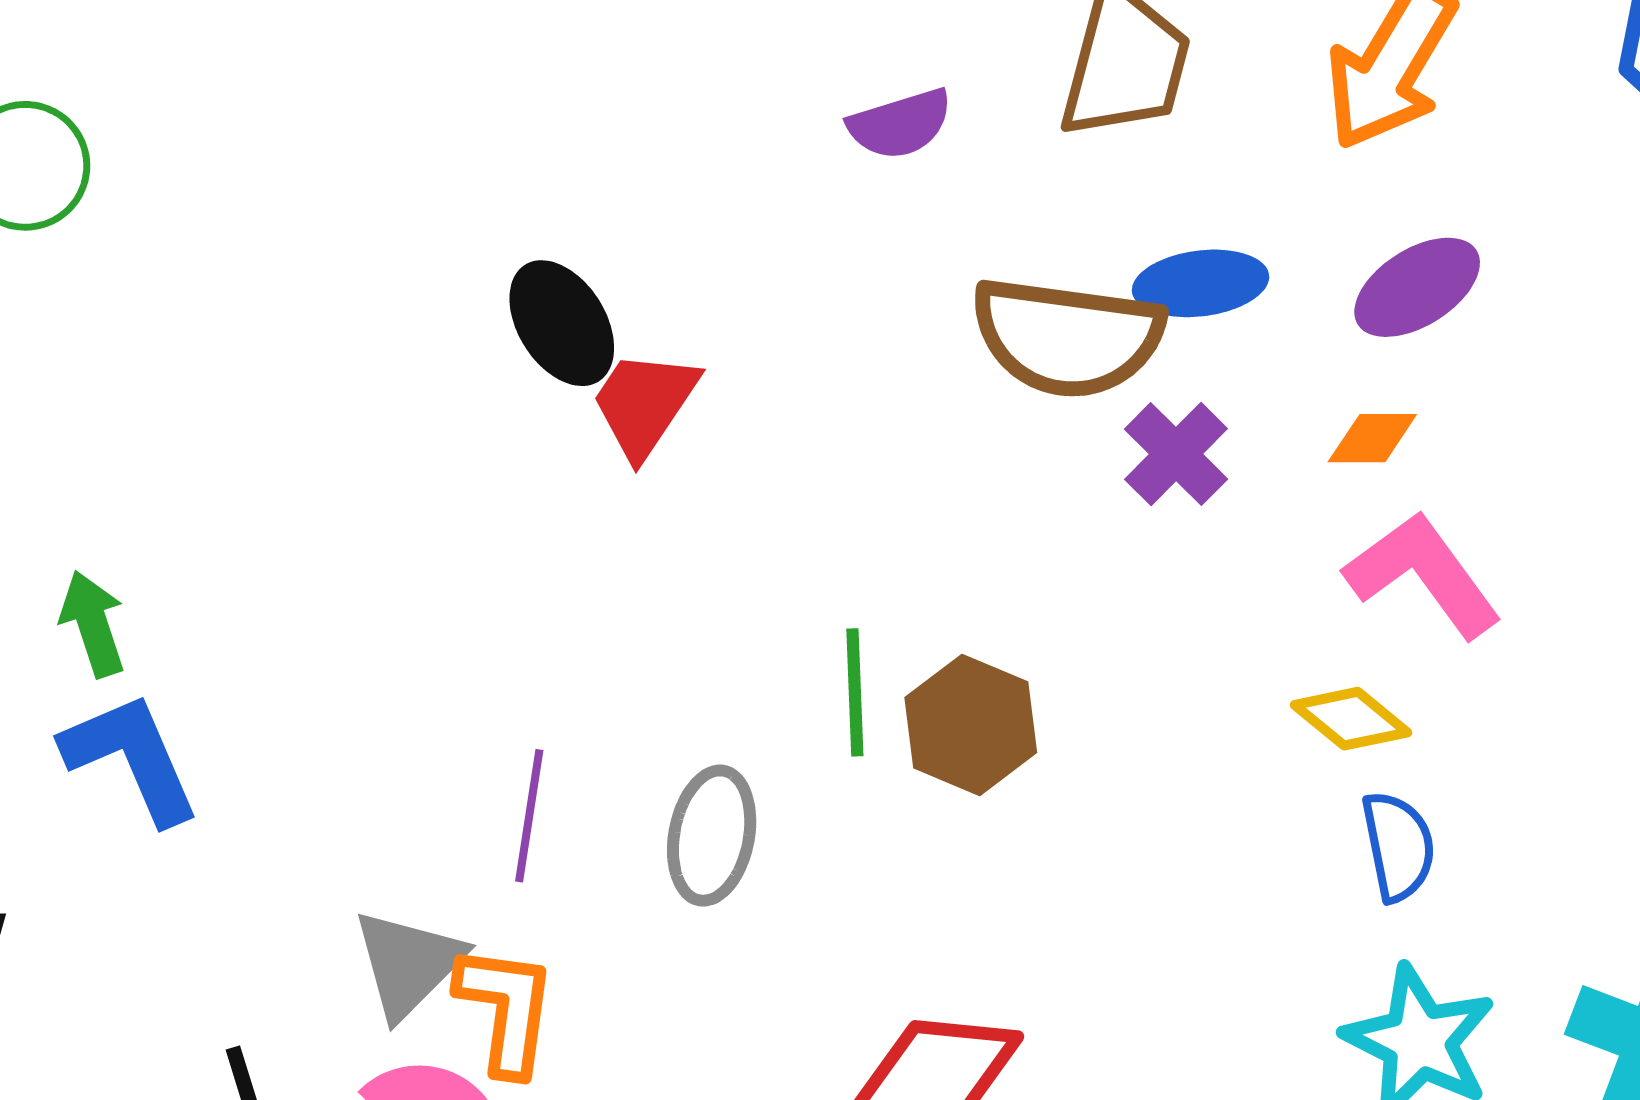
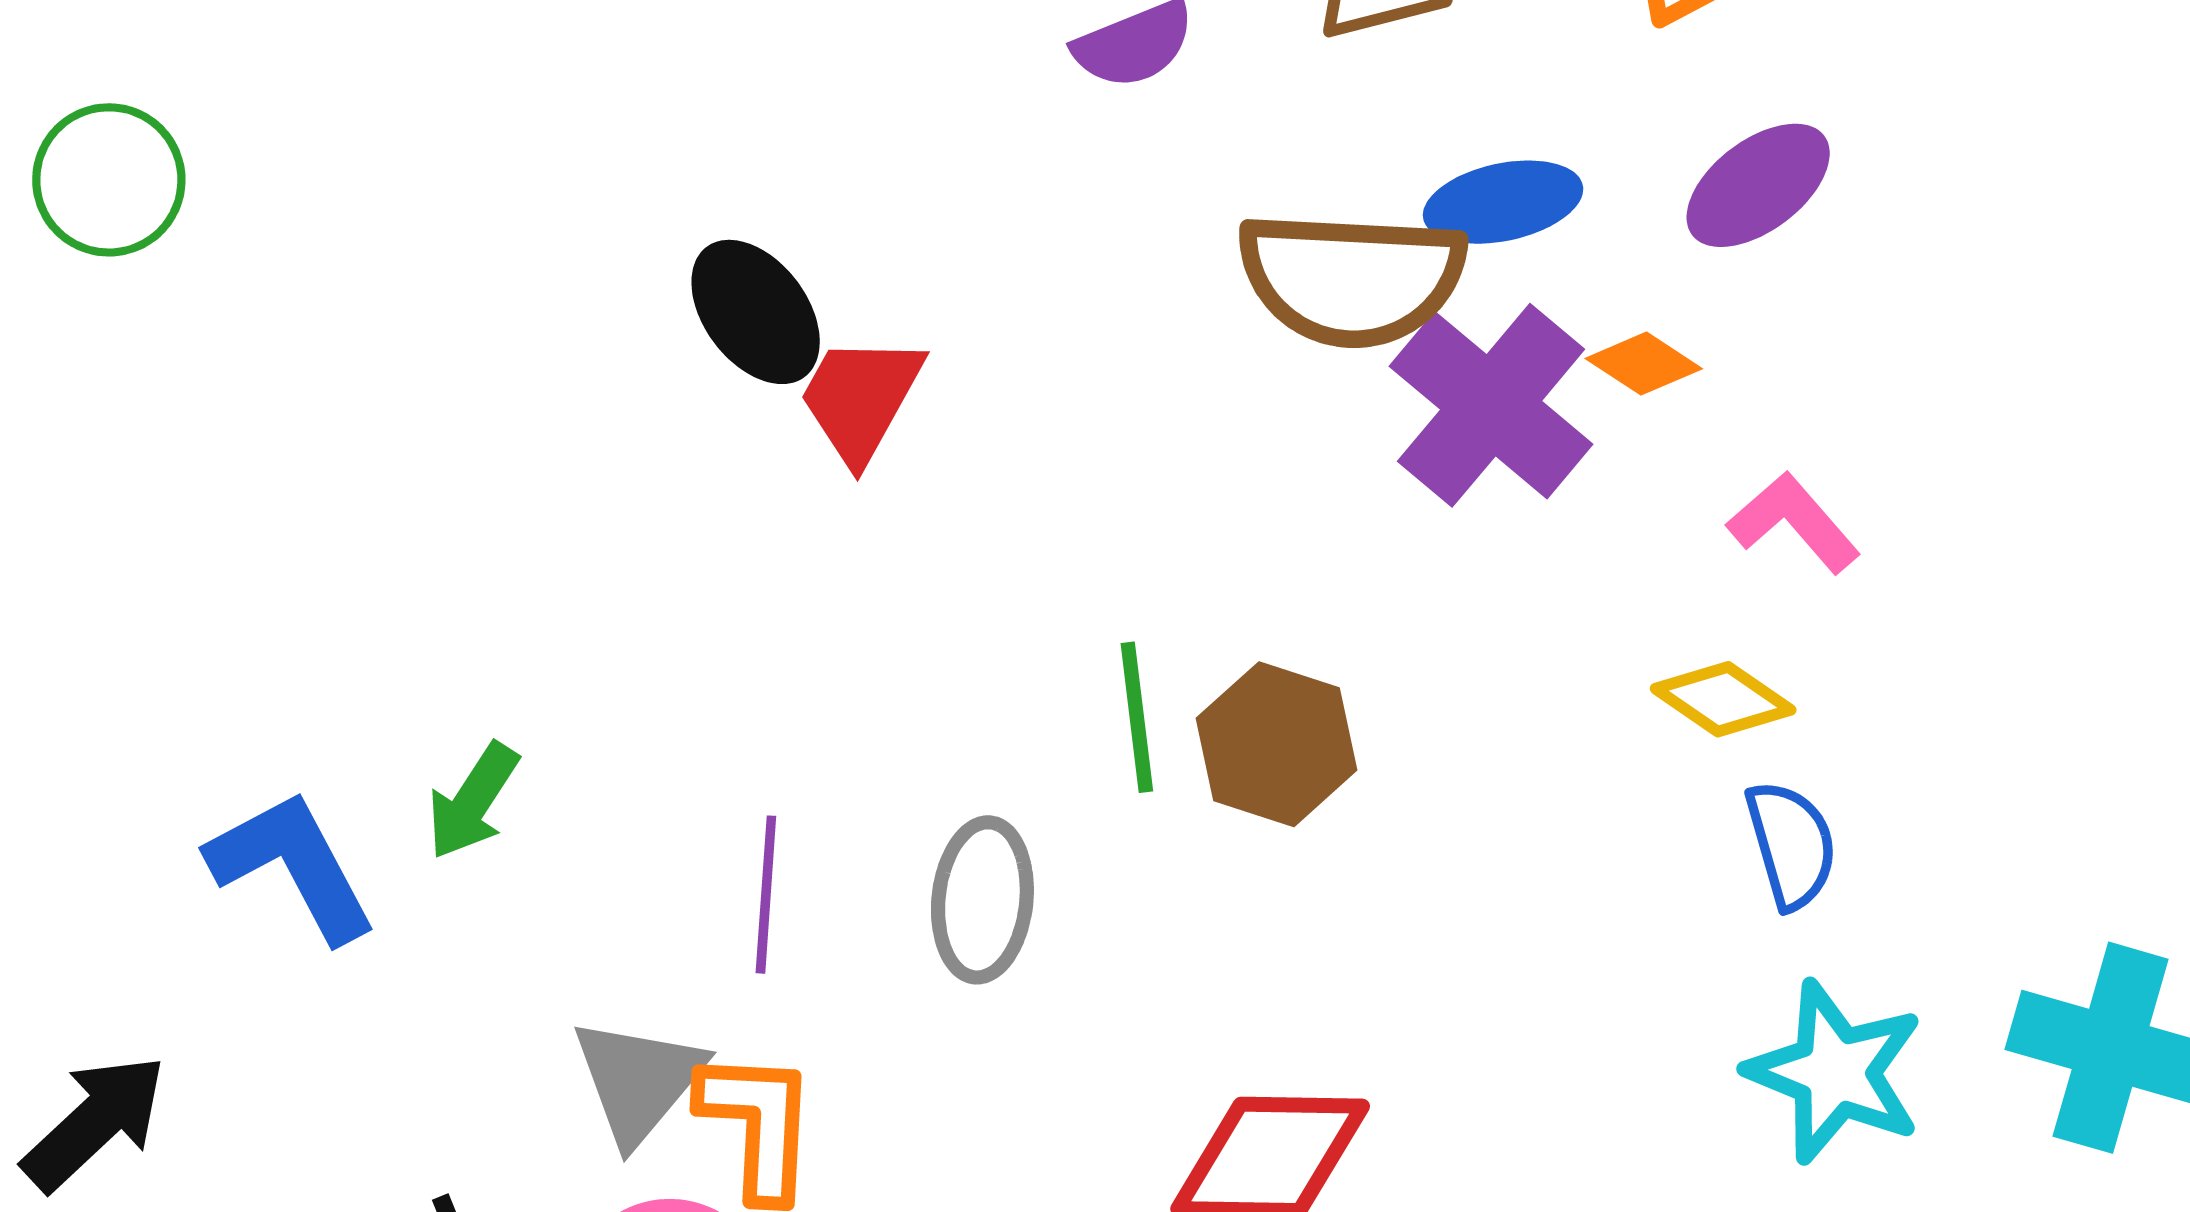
orange diamond: (1372, 438) -> (1644, 364), moved, turned 38
purple cross: (1176, 454) -> (1491, 405), size x1.6
pink L-shape: (1423, 574) -> (1794, 522), size x0.7
green arrow: (93, 624) -> (473, 801), moved, turned -124

